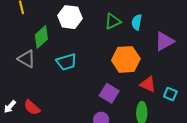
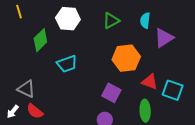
cyan semicircle: (137, 22) -> (145, 20), moved
gray triangle: (27, 59) -> (26, 89), moved
cyan square: (170, 94) -> (173, 90), size x1.5

